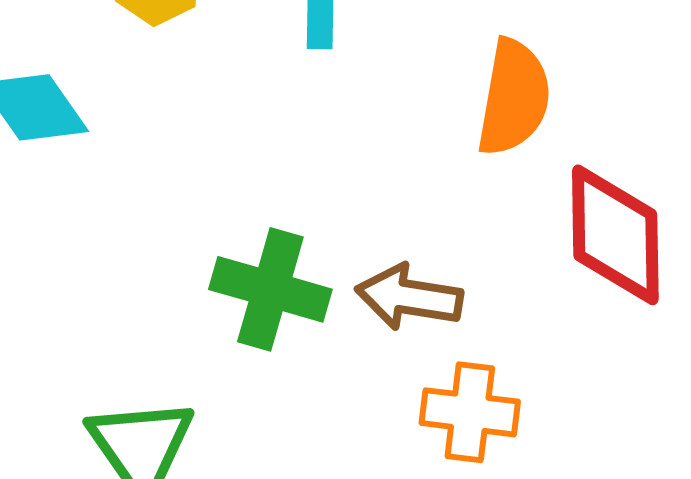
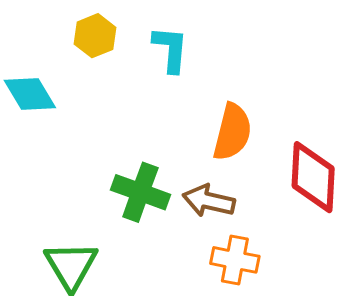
orange semicircle: (514, 98) -> (232, 132), moved

